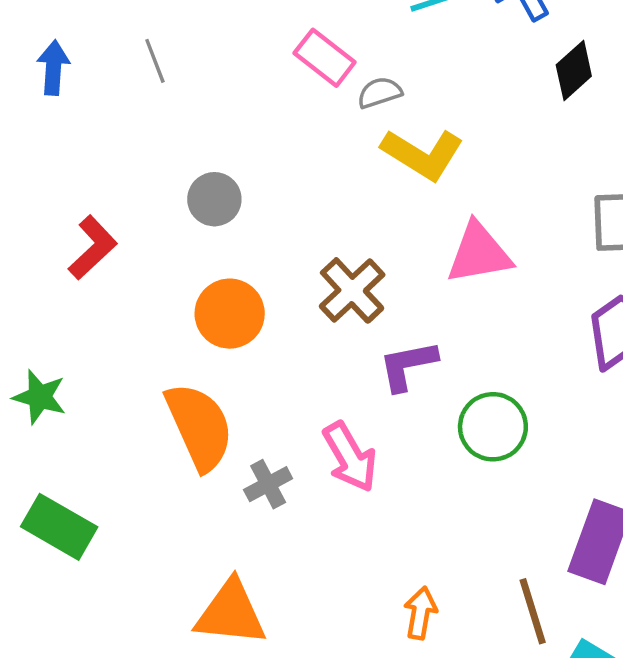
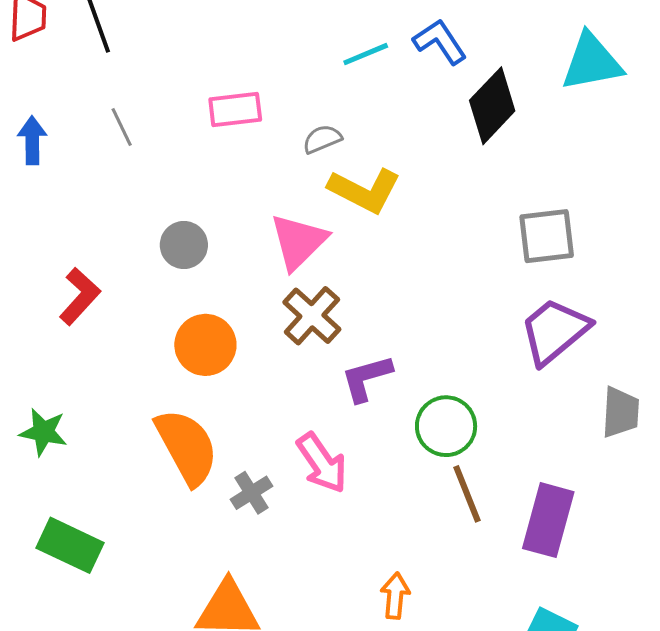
pink rectangle: (325, 58) -> (235, 109), moved, turned -40
black diamond: (574, 70) -> (492, 106), size x1.4
pink triangle: (479, 253) -> (298, 242), moved, turned -30
brown line: (533, 611) -> (467, 494), moved

